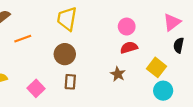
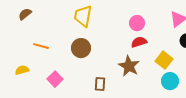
orange line: (23, 39) -> (41, 46), moved, turned 35
brown star: (118, 74) -> (129, 66), size x1.5
brown rectangle: (70, 82) -> (100, 84), moved

